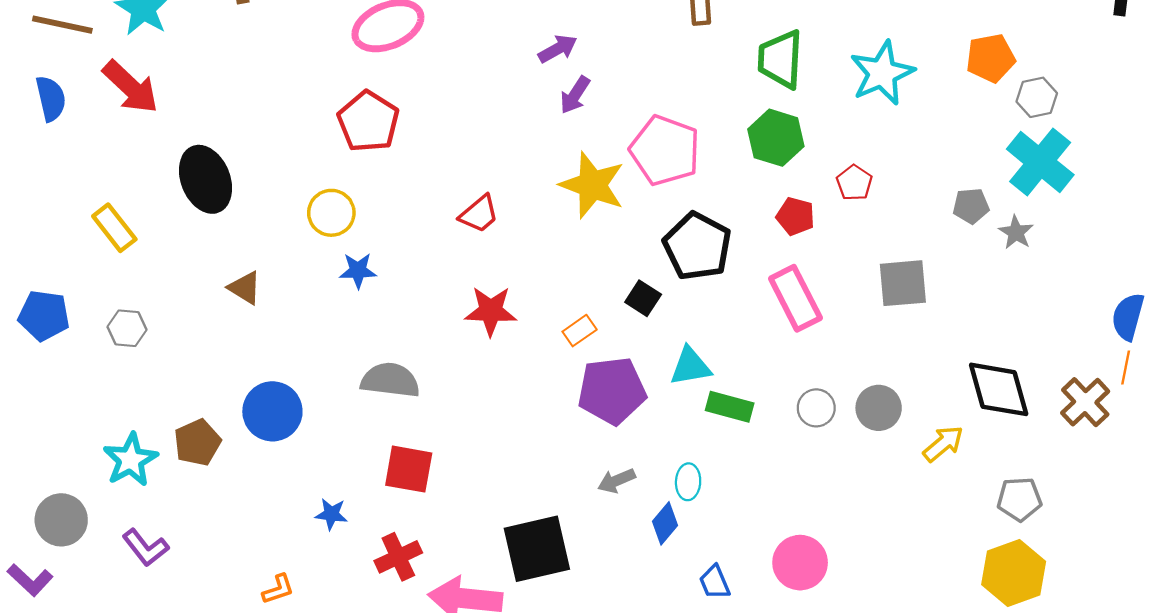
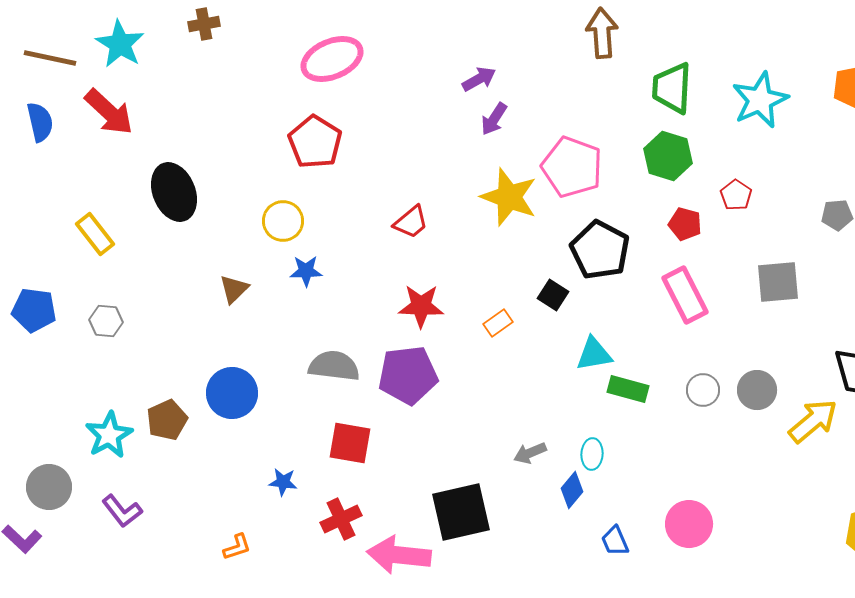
brown triangle: (245, 288) -> (234, 289), moved, turned 44
purple pentagon: (612, 391) -> (408, 375), moved
yellow arrow: (943, 444) -> (813, 421), size x1.4

